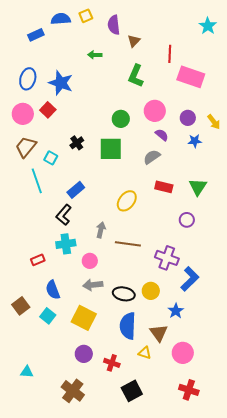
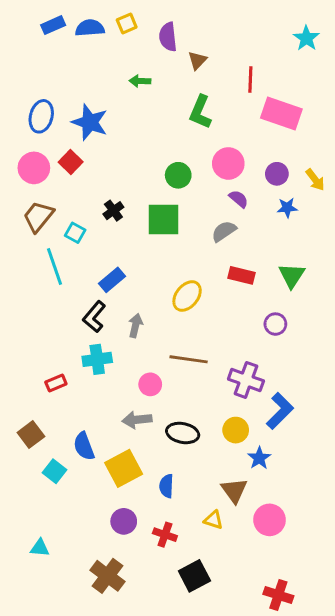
blue rectangle: (36, 35) -> (53, 25), moved
gray arrow: (101, 230) -> (135, 325), moved
pink circle: (90, 261) -> (150, 384), moved
blue semicircle: (53, 290) -> (84, 446), moved
yellow circle: (151, 291) -> (236, 430), moved
brown square: (21, 306) -> (31, 434), moved
cyan square: (48, 316) -> (54, 471), moved
yellow square: (84, 318) -> (124, 468), turned 35
blue semicircle: (128, 326) -> (166, 486), moved, size x0.6
red cross: (189, 390) -> (278, 595), moved

